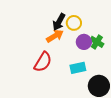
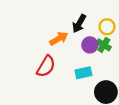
black arrow: (59, 22) -> (79, 24), moved
yellow circle: (74, 23) -> (107, 27), moved

